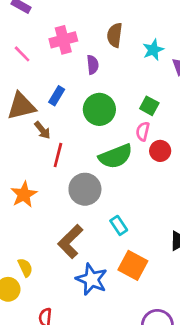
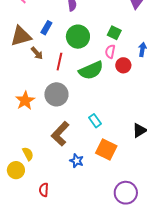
red line: (58, 155) -> (59, 62), moved
gray circle: (85, 189) -> (56, 94), moved
blue star: (92, 279) -> (77, 161), size x0.6

